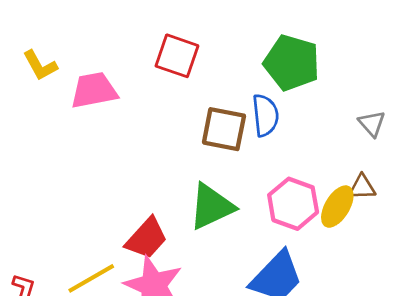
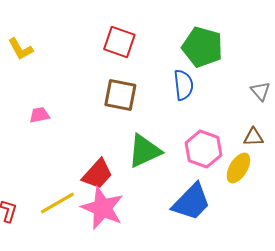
pink trapezoid: (94, 90) -> (39, 115), moved, size x0.6
brown square: (224, 129) -> (120, 95), moved
yellow ellipse: (337, 207) -> (238, 168), moved

